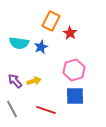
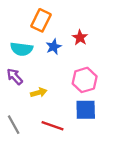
orange rectangle: (51, 21) -> (41, 20), moved
blue star: (41, 47) -> (54, 47), moved
purple arrow: (15, 81) -> (15, 77), moved

